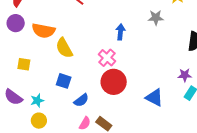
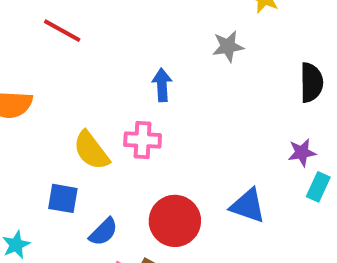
yellow semicircle: (64, 48) -> (91, 150), moved
pink cross: (107, 58) -> (143, 140), turned -30
red circle: (114, 82) -> (175, 221), moved

